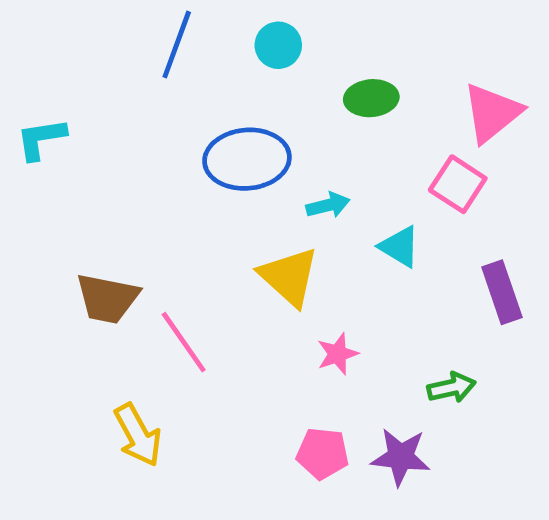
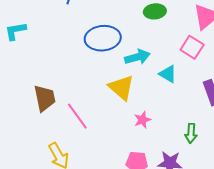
cyan arrow: (328, 205) -> (137, 57), size x1.4
brown trapezoid: (107, 298) -> (45, 98), turned -112
green arrow: (451, 388) -> (191, 133), turned 108

